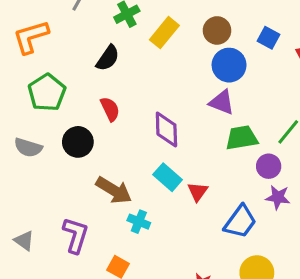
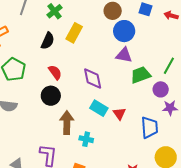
yellow rectangle: (164, 33) -> (74, 33), moved
black circle: (78, 142) -> (51, 96), moved
brown arrow: (114, 190) -> (67, 123), turned -110
blue trapezoid: (240, 222) -> (149, 127), turned -30

